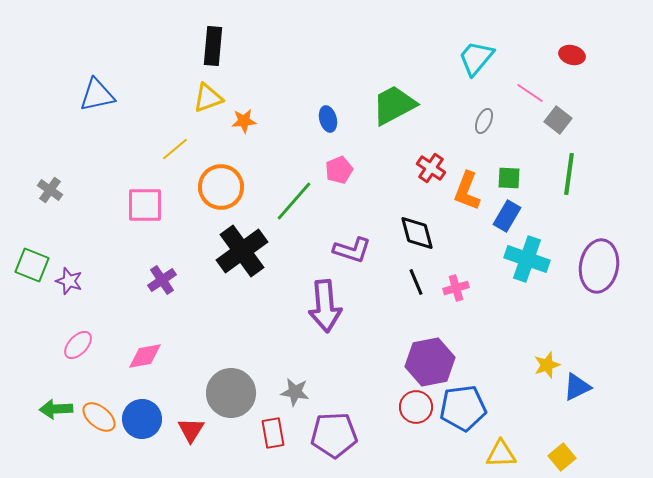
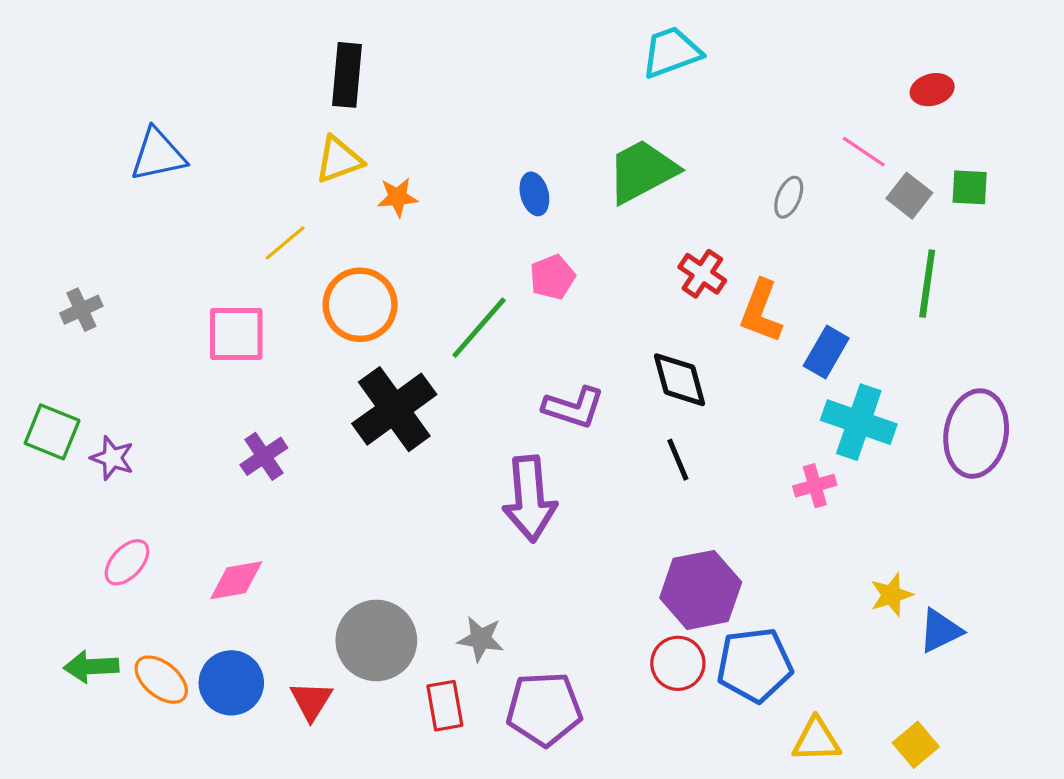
red ellipse: (572, 55) -> (932, 90), turned -30
cyan trapezoid: (476, 58) -> (671, 52), moved, turned 30
green square: (509, 178) -> (970, 187), moved
gray cross: (50, 190) -> (81, 310), turned 30
pink cross: (456, 288) -> (815, 486), moved

